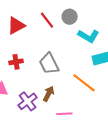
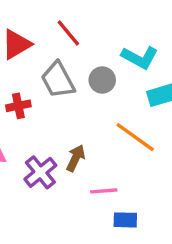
gray circle: (70, 17) -> (102, 80), moved
gray trapezoid: (49, 64) -> (58, 80), moved

